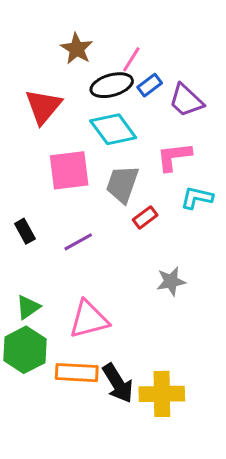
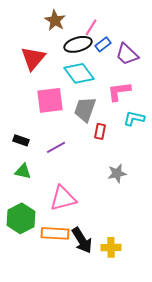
red rectangle: (145, 217) -> (100, 131), turned -42
black rectangle: (25, 231) -> (21, 140), turned -42
green triangle: (28, 307) -> (23, 171), moved, turned 48
yellow cross: (162, 394) -> (111, 247), size x0.7

